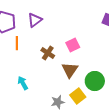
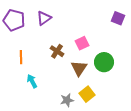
orange line: (17, 43) -> (21, 57), moved
green circle: (95, 81) -> (104, 62), moved

